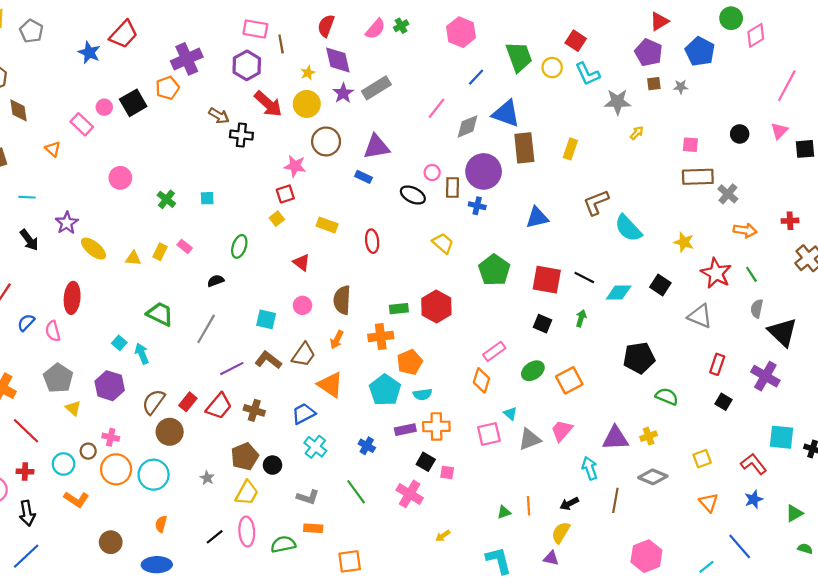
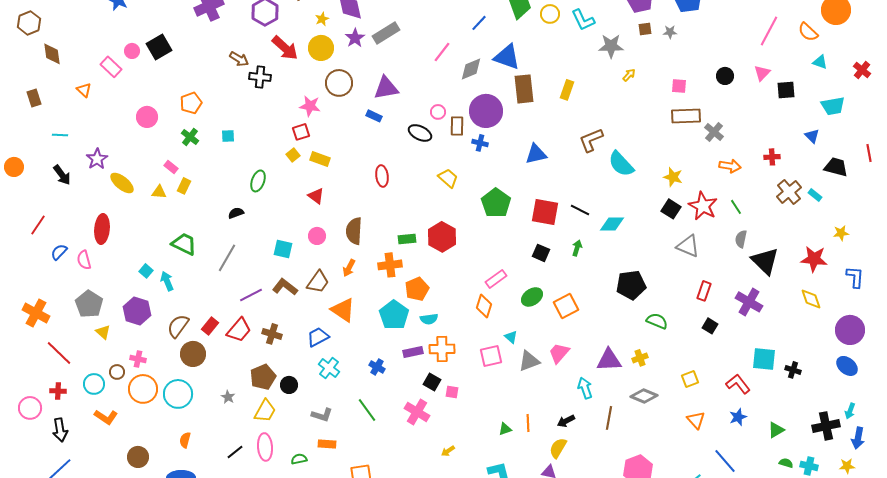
orange pentagon: (167, 88) -> (191, 103), moved
yellow rectangle: (327, 225) -> (320, 159), moved
pink rectangle: (185, 246) -> (171, 167), moved
black square: (660, 285) -> (671, 209), moved
green semicircle: (283, 544) -> (299, 459), size x0.7

